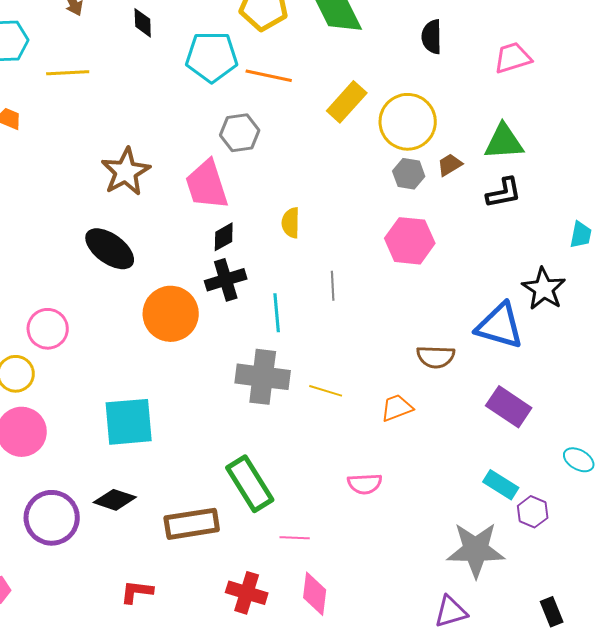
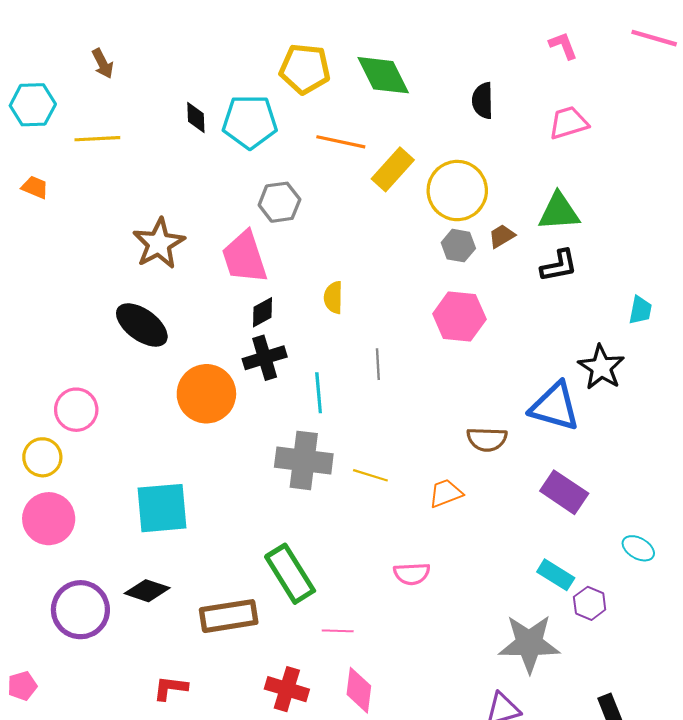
black diamond: (143, 23) -> (196, 117), moved
orange line: (269, 76) -> (341, 142), moved

